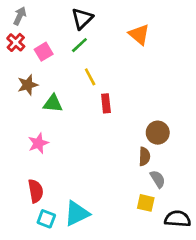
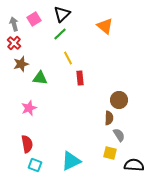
gray arrow: (20, 16) -> (14, 24), moved, turned -40
red cross: (16, 42) -> (14, 43), moved
pink square: (44, 52) -> (34, 19), moved
cyan triangle: (77, 214) -> (71, 161), moved

